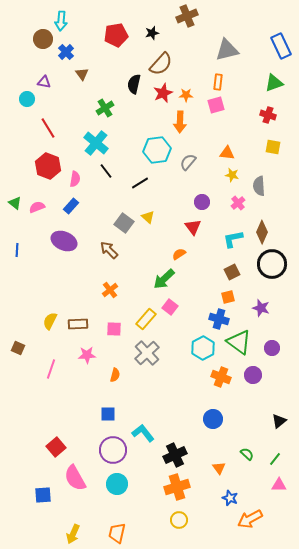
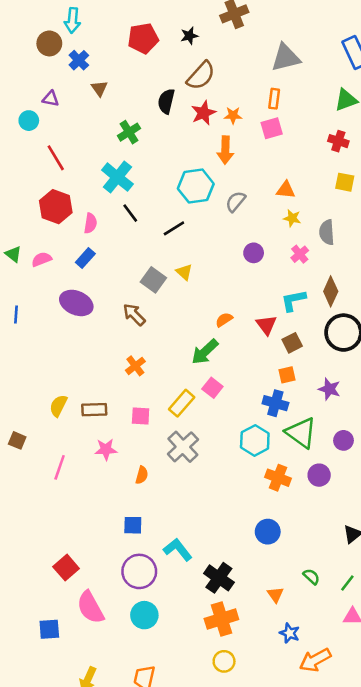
red triangle: (193, 227) -> (266, 325), moved
black cross: (175, 455) -> (219, 578), turned -30

